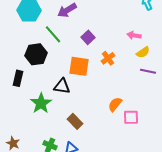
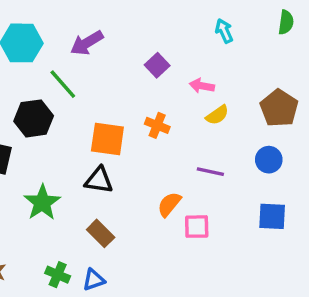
purple square: (88, 37) -> (157, 65), moved
orange cross: (108, 58) -> (157, 125), turned -32
purple line: (148, 71) -> (210, 172), moved
black triangle: (62, 86) -> (99, 180), moved

